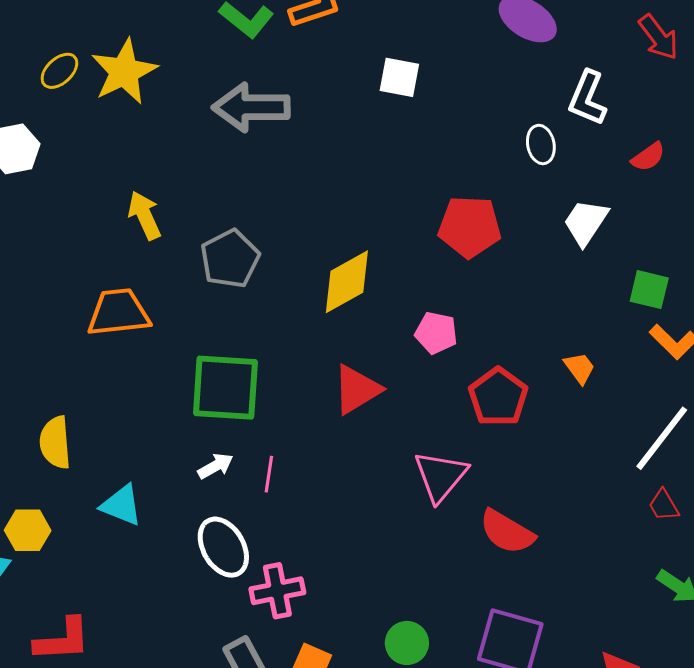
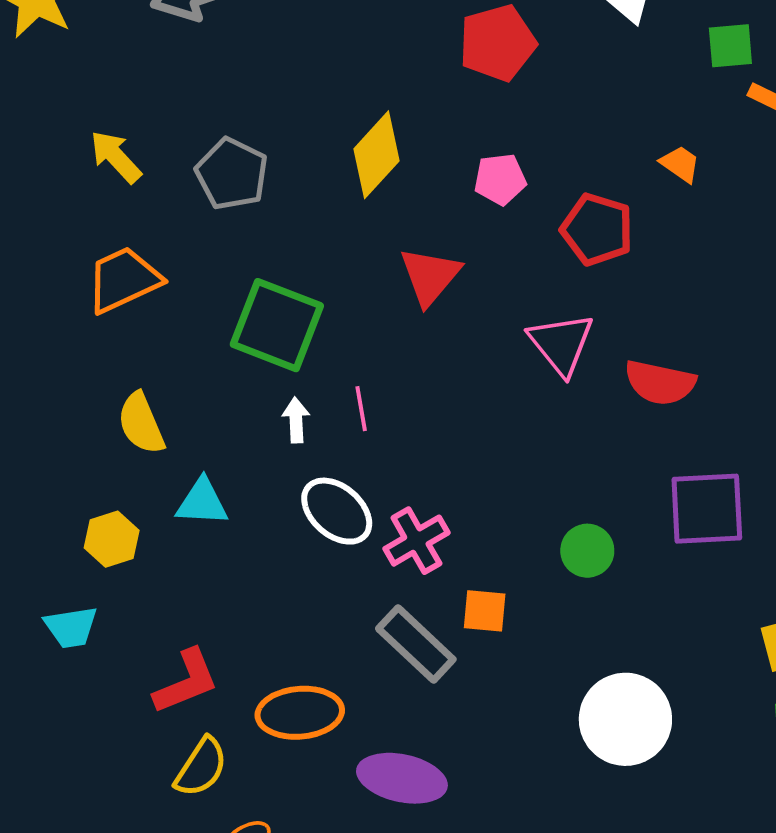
green square: (225, 388) -> (277, 325), turned 36
yellow semicircle: (55, 442) -> (141, 423), moved
white arrow: (215, 466) -> (296, 420), turned -45
yellow hexagon: (28, 530) -> (112, 539), moved

